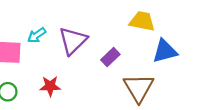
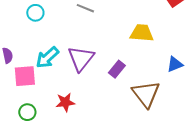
cyan arrow: (37, 35) -> (47, 58), size x1.4
blue triangle: (165, 51) -> (175, 64), moved, size x0.7

